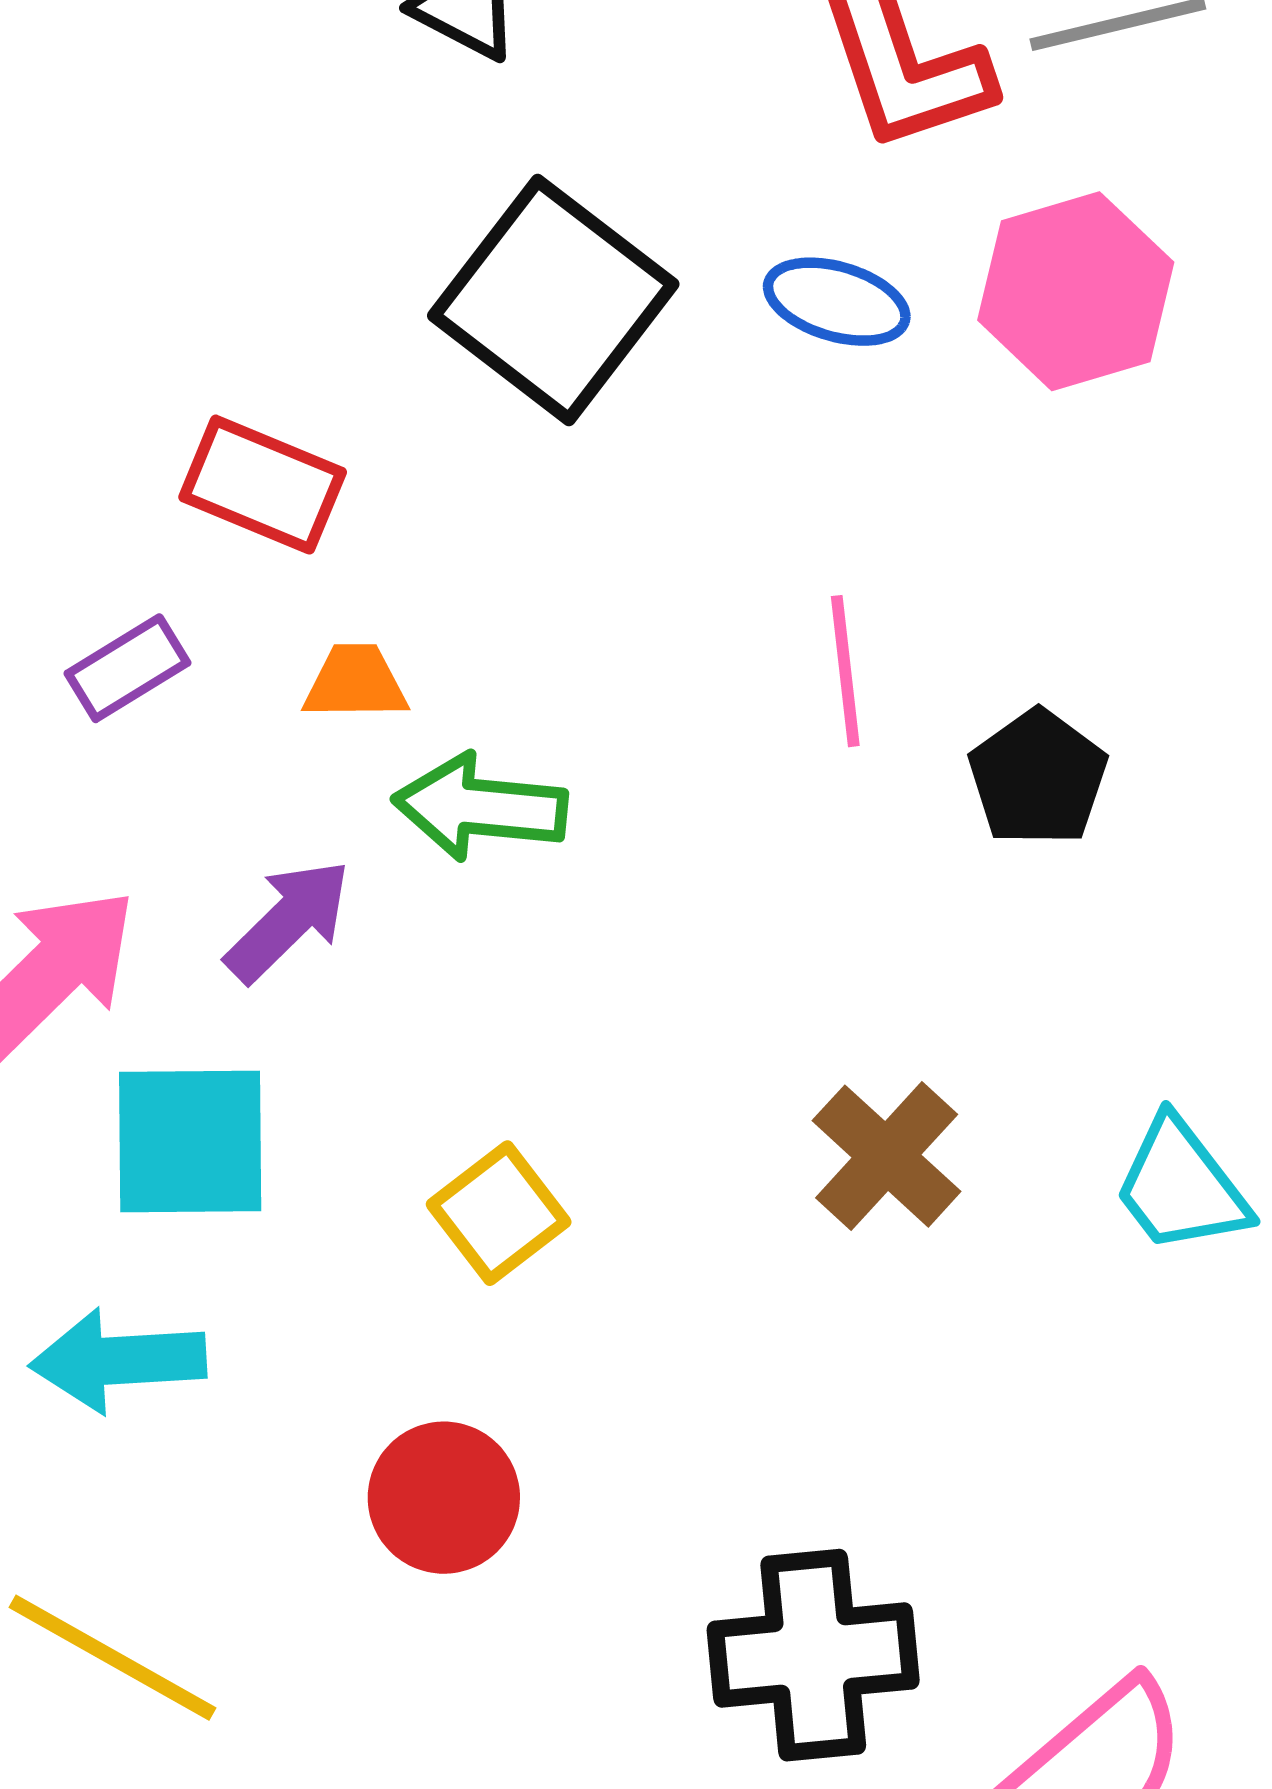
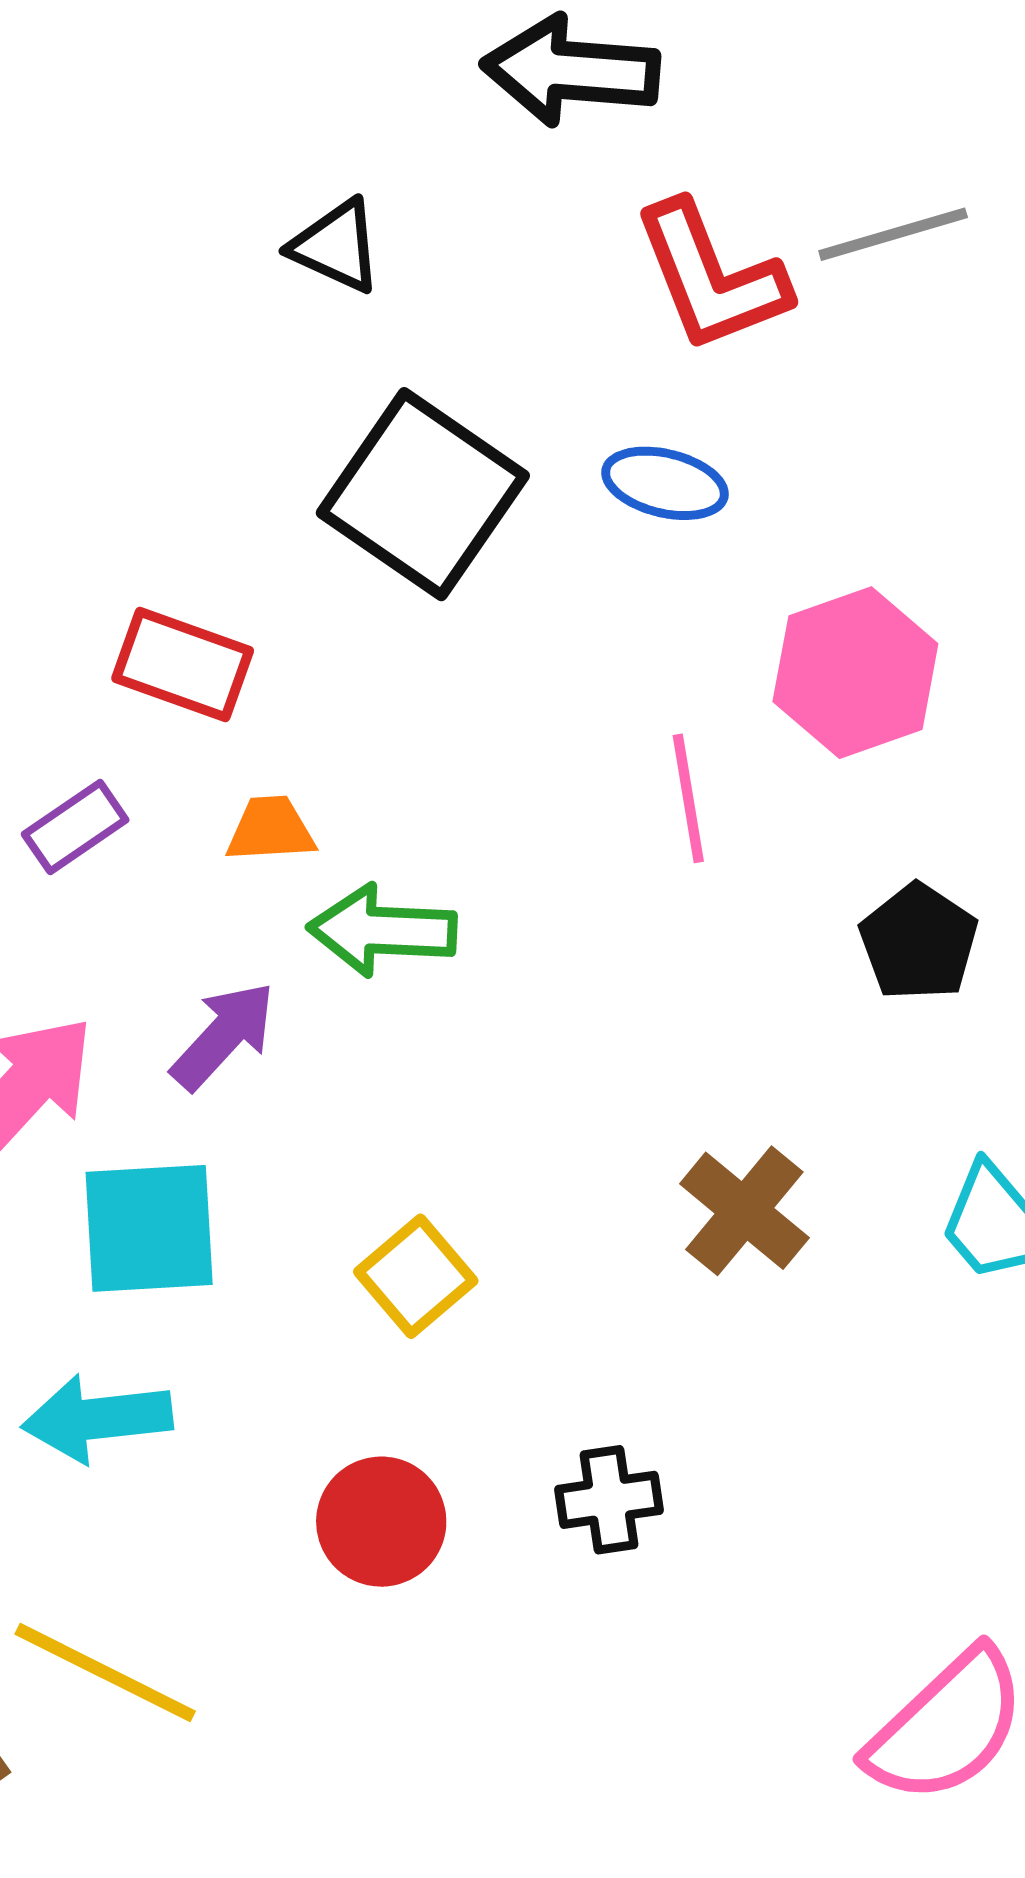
pink hexagon: (1076, 291) -> (855, 673), moved
black pentagon: (1038, 778) -> (919, 942), moved
black cross: (813, 1655) -> (609, 1500), moved, size x0.6

